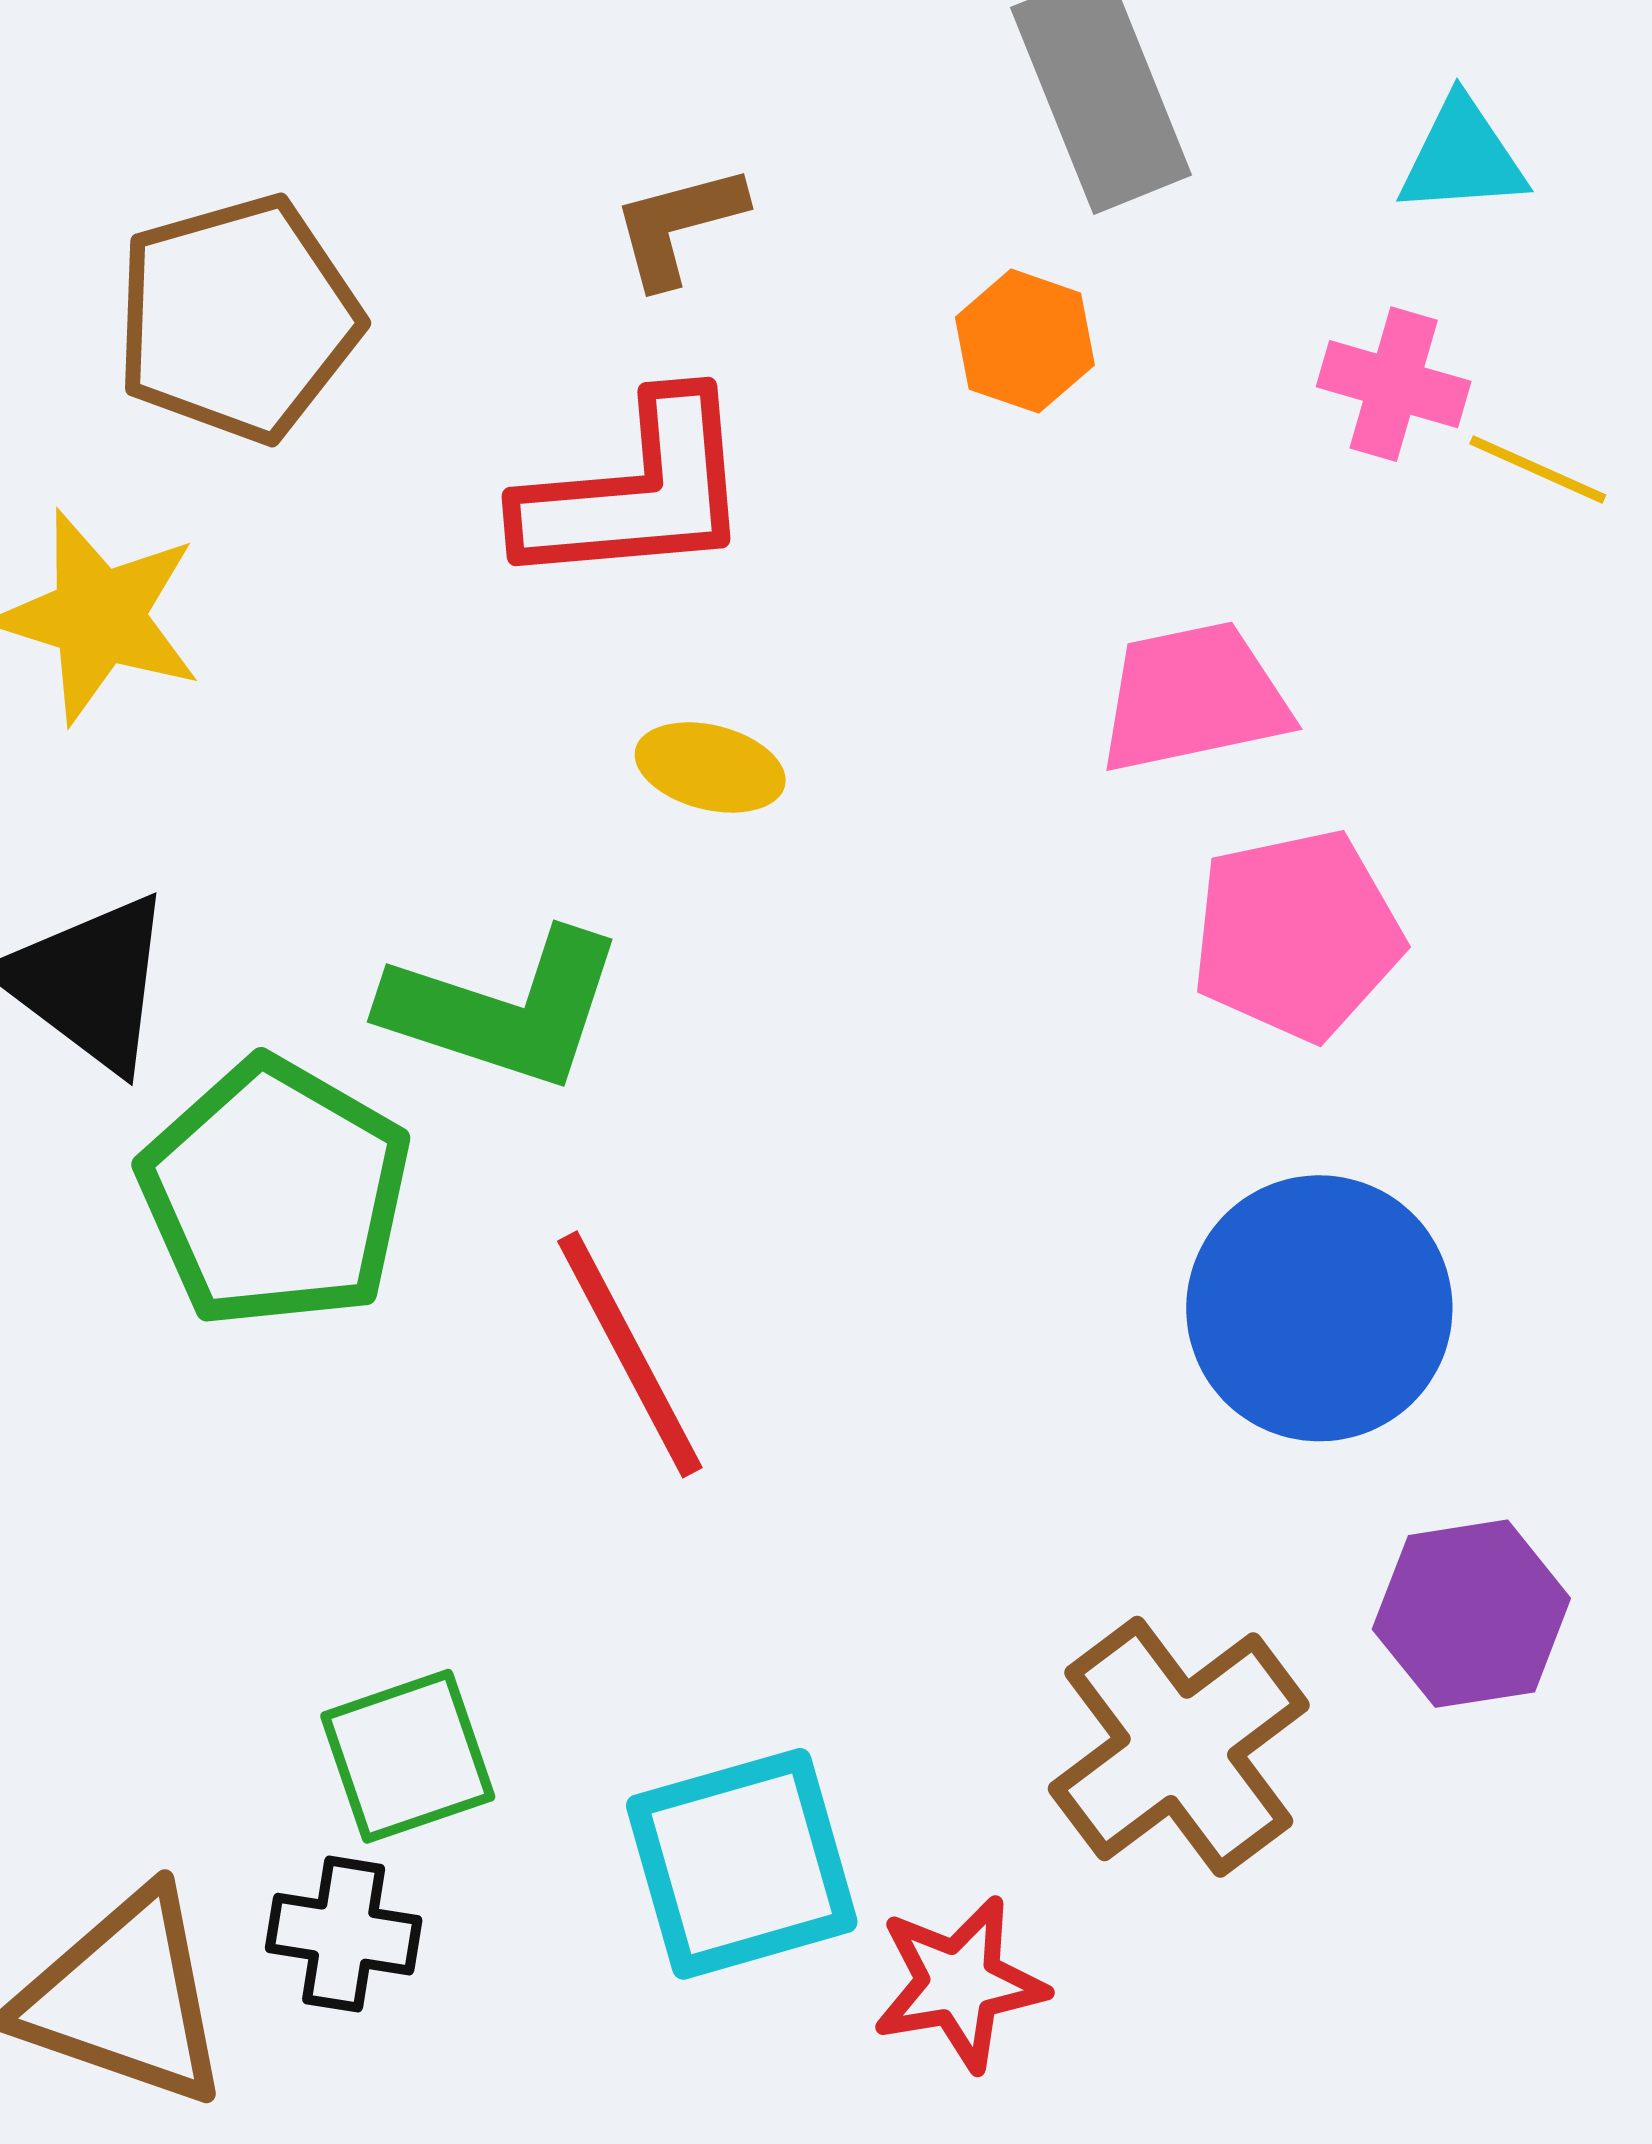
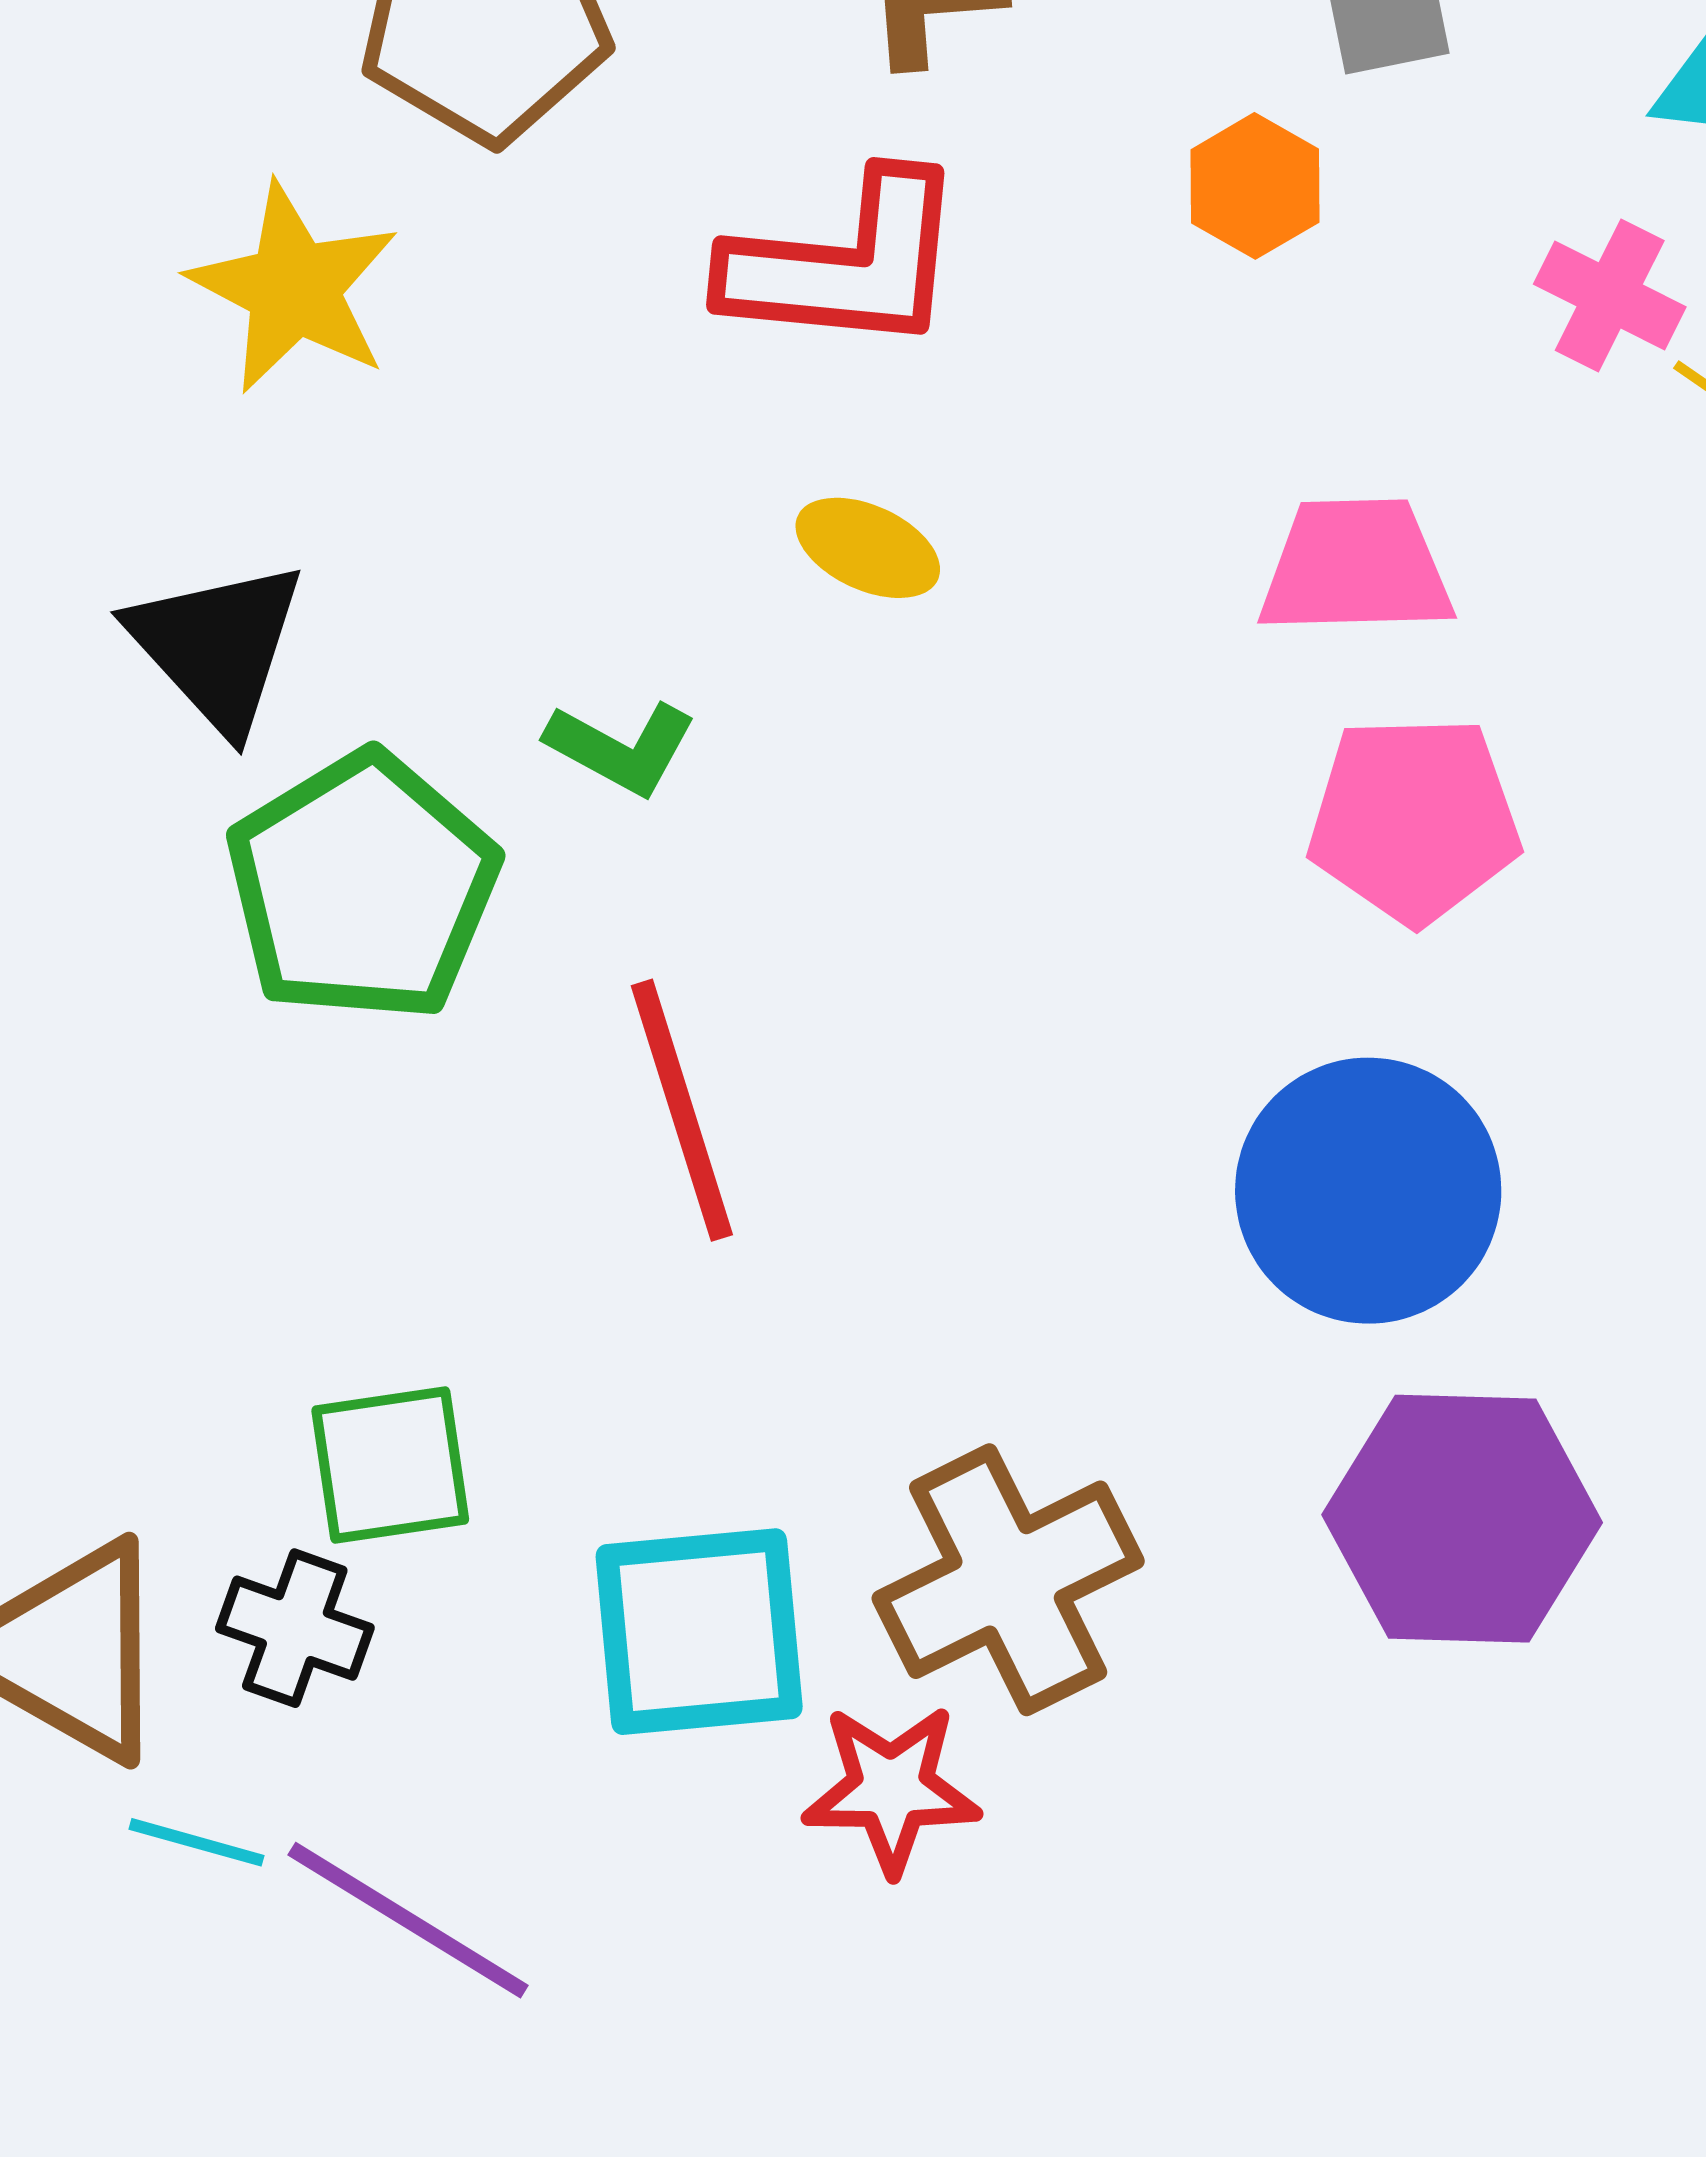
green L-shape: (504, 1009) -> (621, 748), size x0.6
purple hexagon: (1471, 1614) -> (1462, 1519), size x1.4
brown cross: (1179, 1747) -> (1008, 1580), moved

